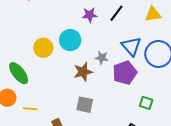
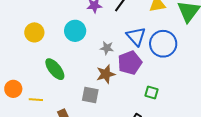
yellow circle: (43, 48) -> (34, 32), moved
brown star: (83, 72) -> (106, 74), moved
green ellipse: (19, 73) -> (55, 69), moved

